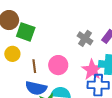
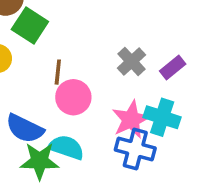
brown line: (34, 66) -> (58, 72), moved

